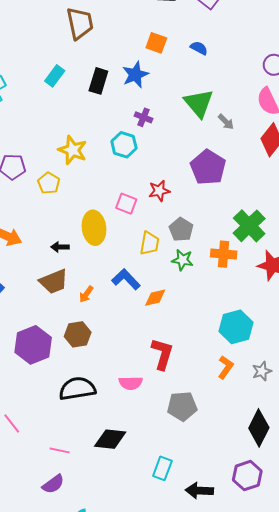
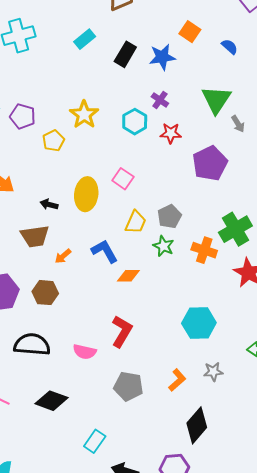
red star: (159, 191) -> (171, 133), moved
orange L-shape: (226, 367) -> (177, 380), moved

